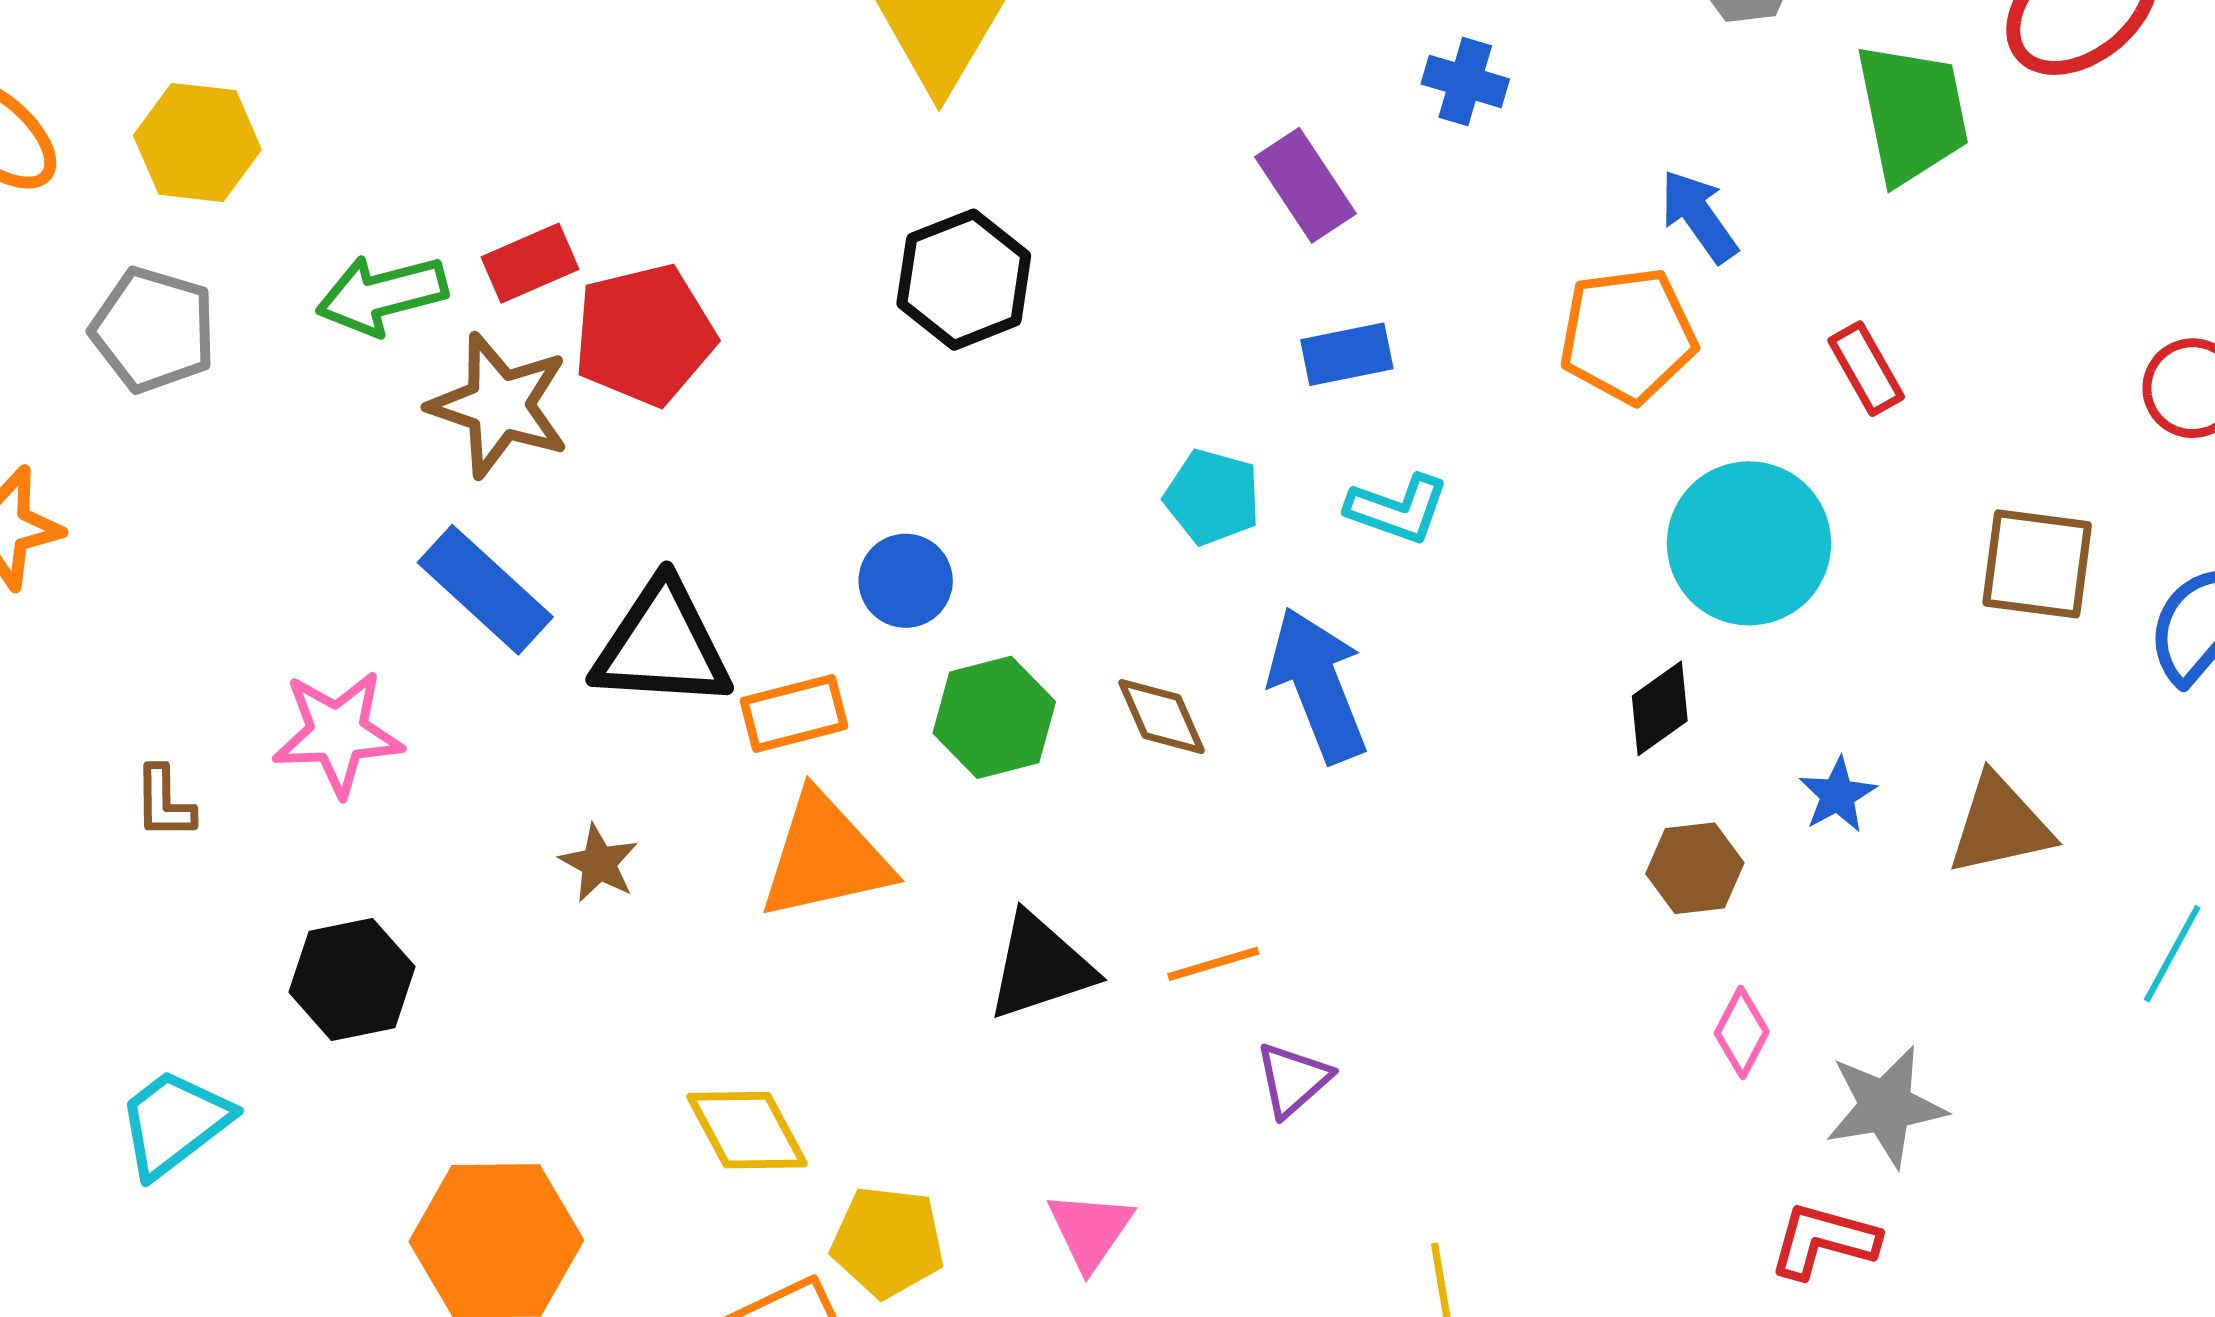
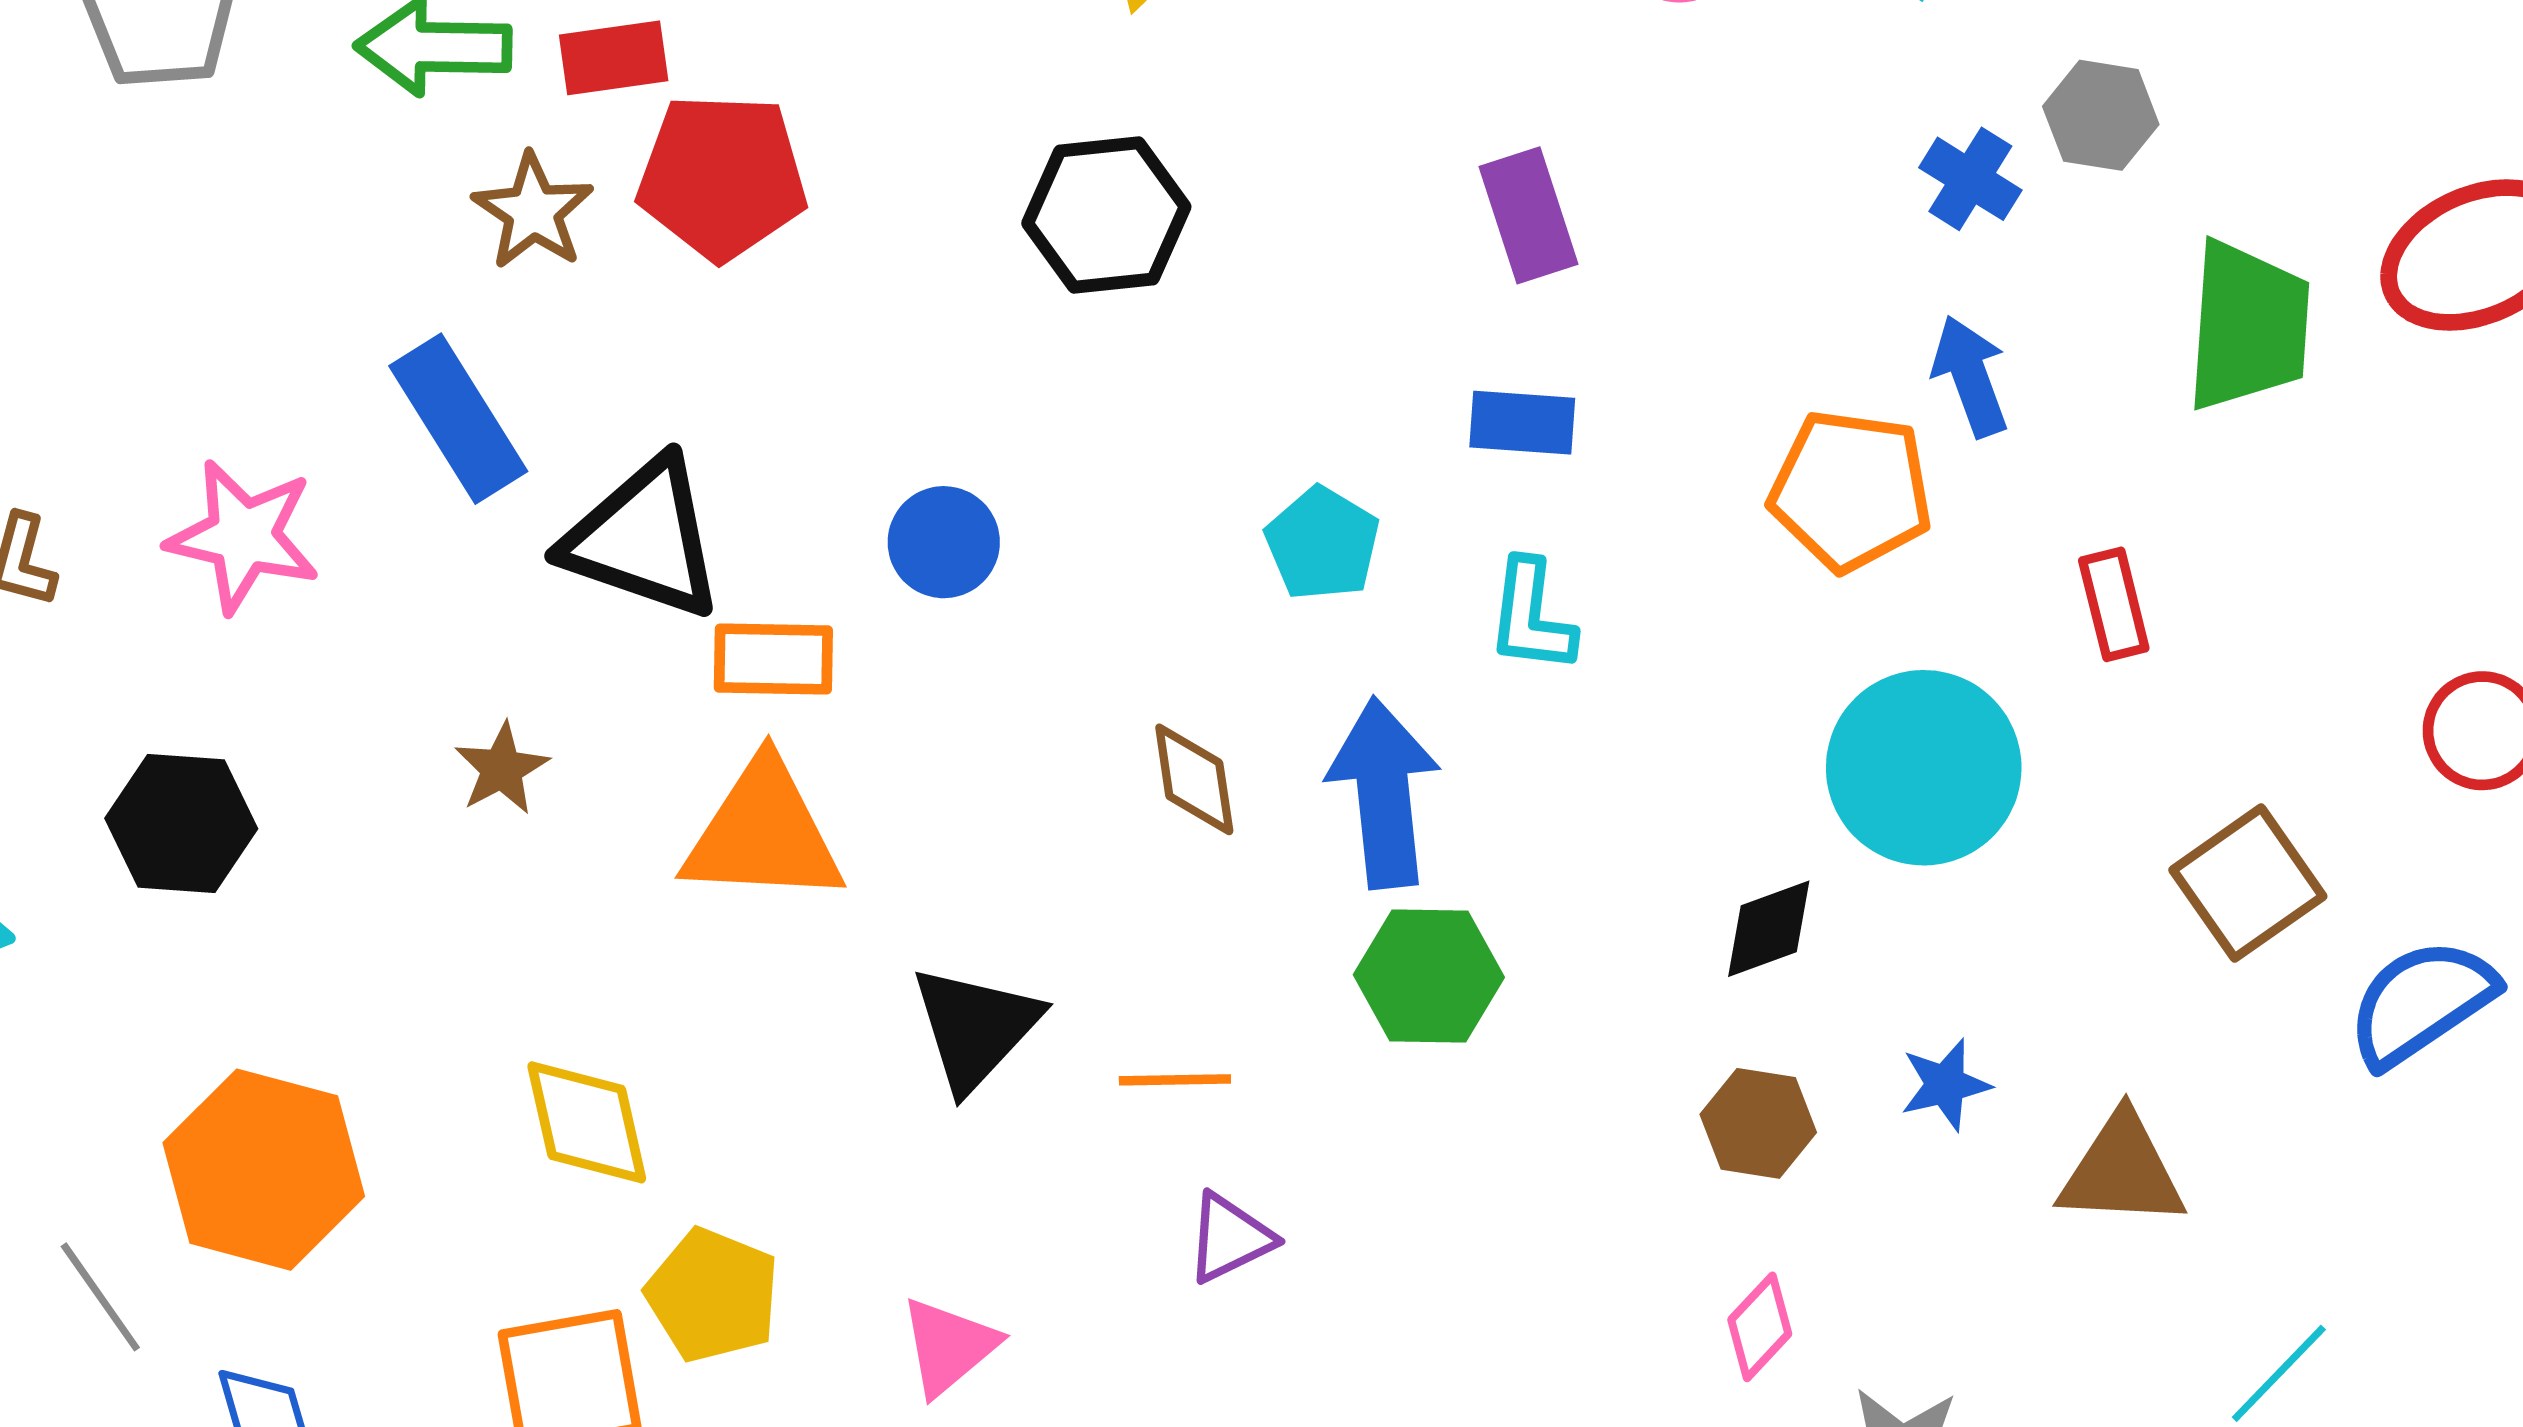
blue cross: (1465, 81) -> (1970, 179), moved
brown star: (499, 405) -> (533, 211), size x0.7
cyan L-shape: (1397, 509) -> (1531, 616), turned 62
brown square: (2037, 564) -> (2248, 883), turned 32
green hexagon: (994, 717) -> (1429, 976), moved
black triangle: (1040, 967) -> (975, 1028), turned -44

